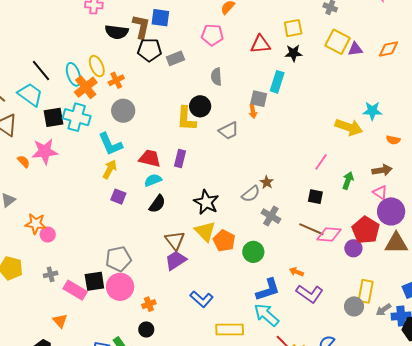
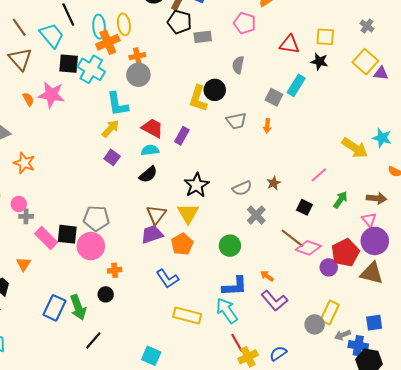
orange cross: (116, 80) -> (137, 56), moved
orange arrow: (253, 111) -> (267, 126), moved
brown star: (267, 182) -> (274, 183), moved
pink circle: (48, 235) -> (19, 204), moved
orange pentagon: (224, 241) -> (182, 244), moved

